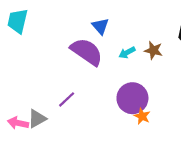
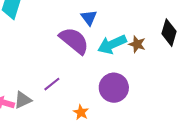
cyan arrow: (127, 53) -> (112, 44), size x1.8
orange star: (142, 116) -> (81, 112), moved

